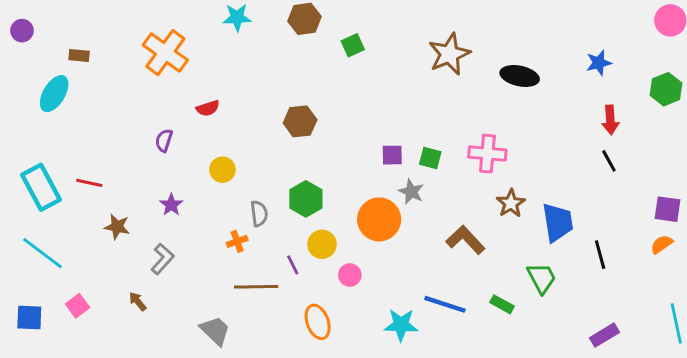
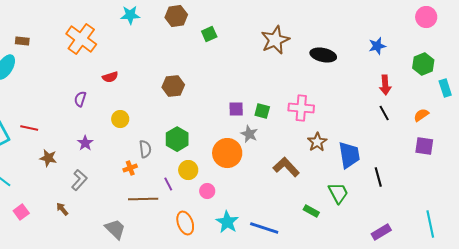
orange semicircle: (662, 244) -> (421, 115), moved
blue line: (445, 304) -> (264, 228), moved
cyan star: (401, 325) -> (227, 222), moved, turned 30

